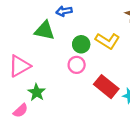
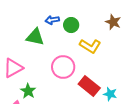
green circle: (81, 44) -> (71, 25), moved
pink circle: (77, 65) -> (63, 67), size x1.5

